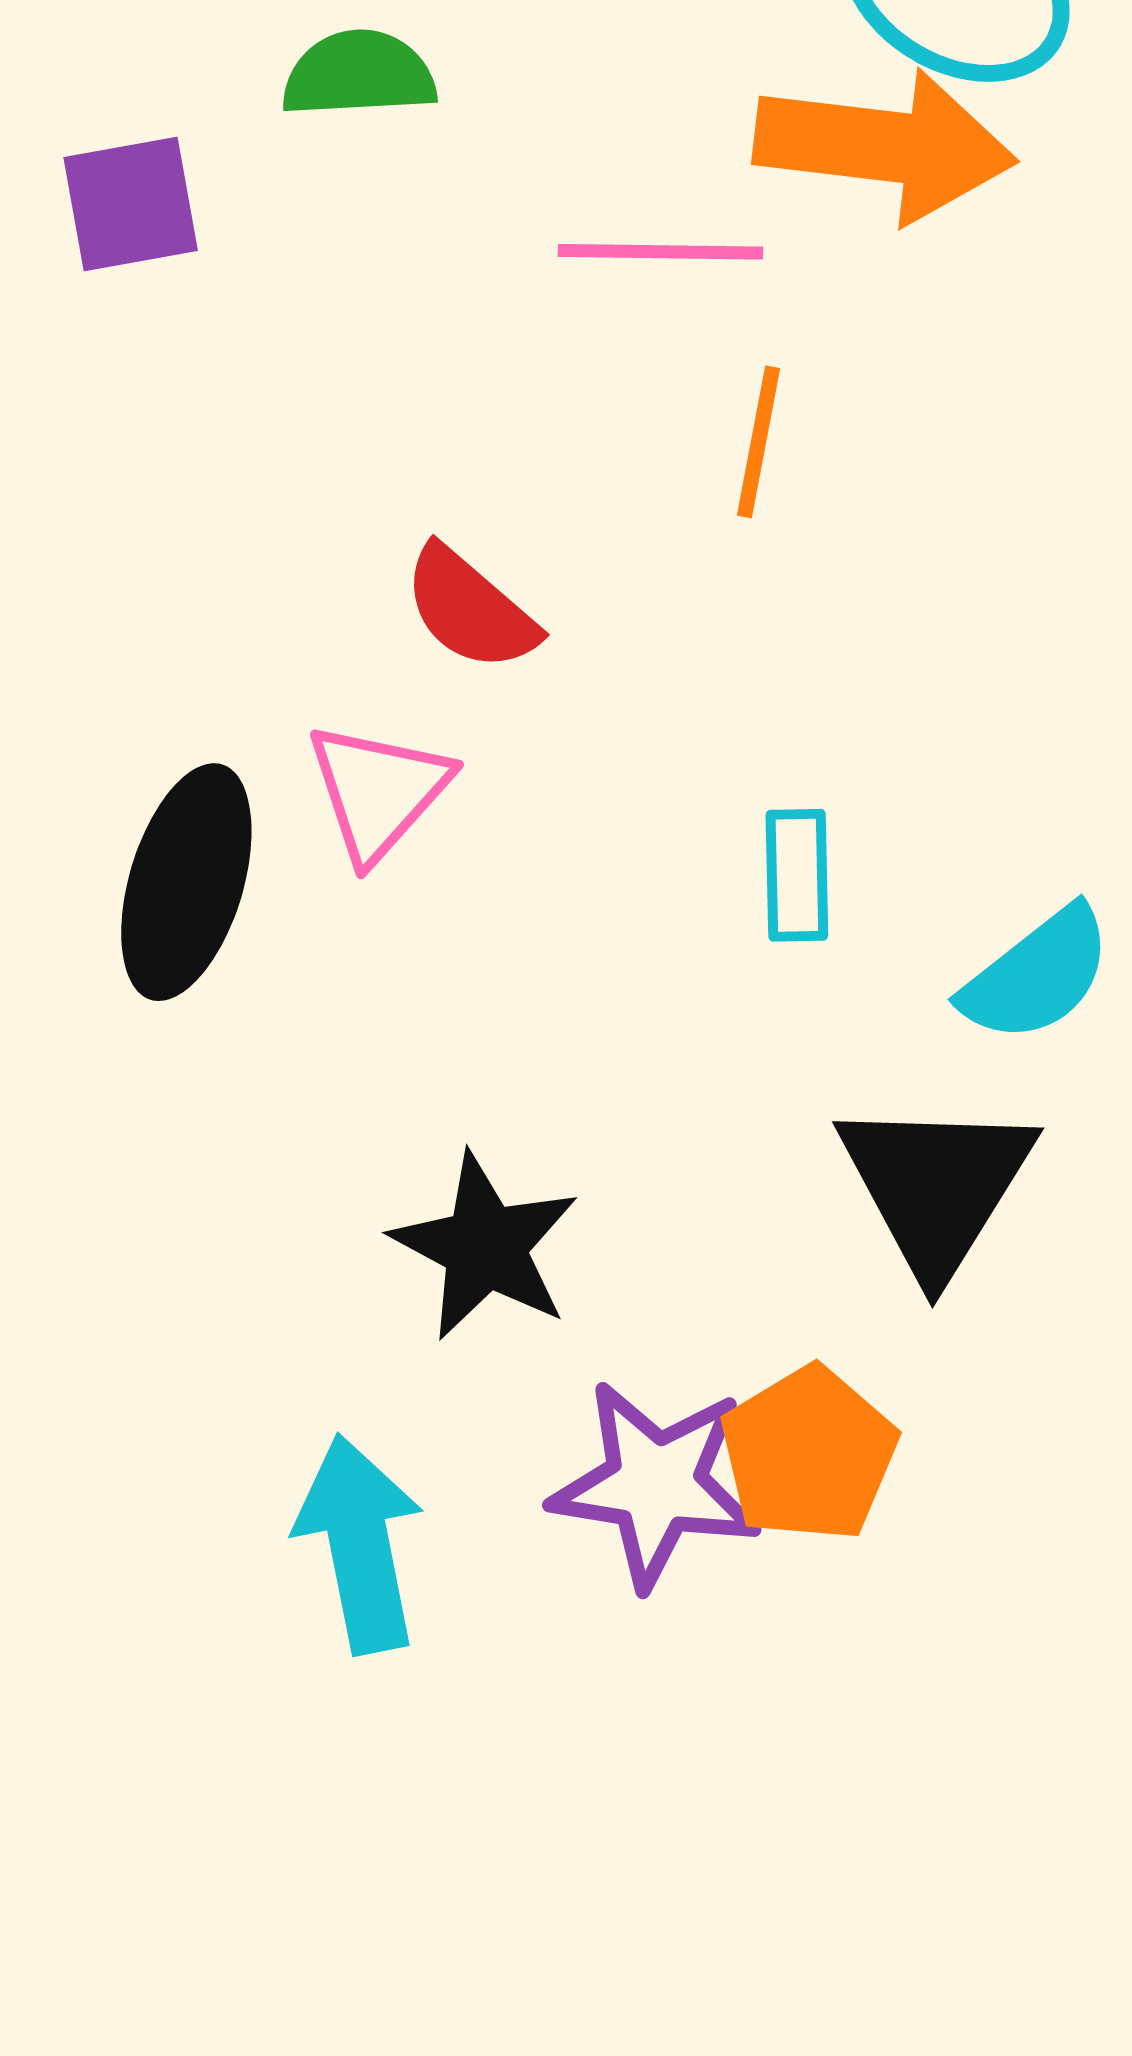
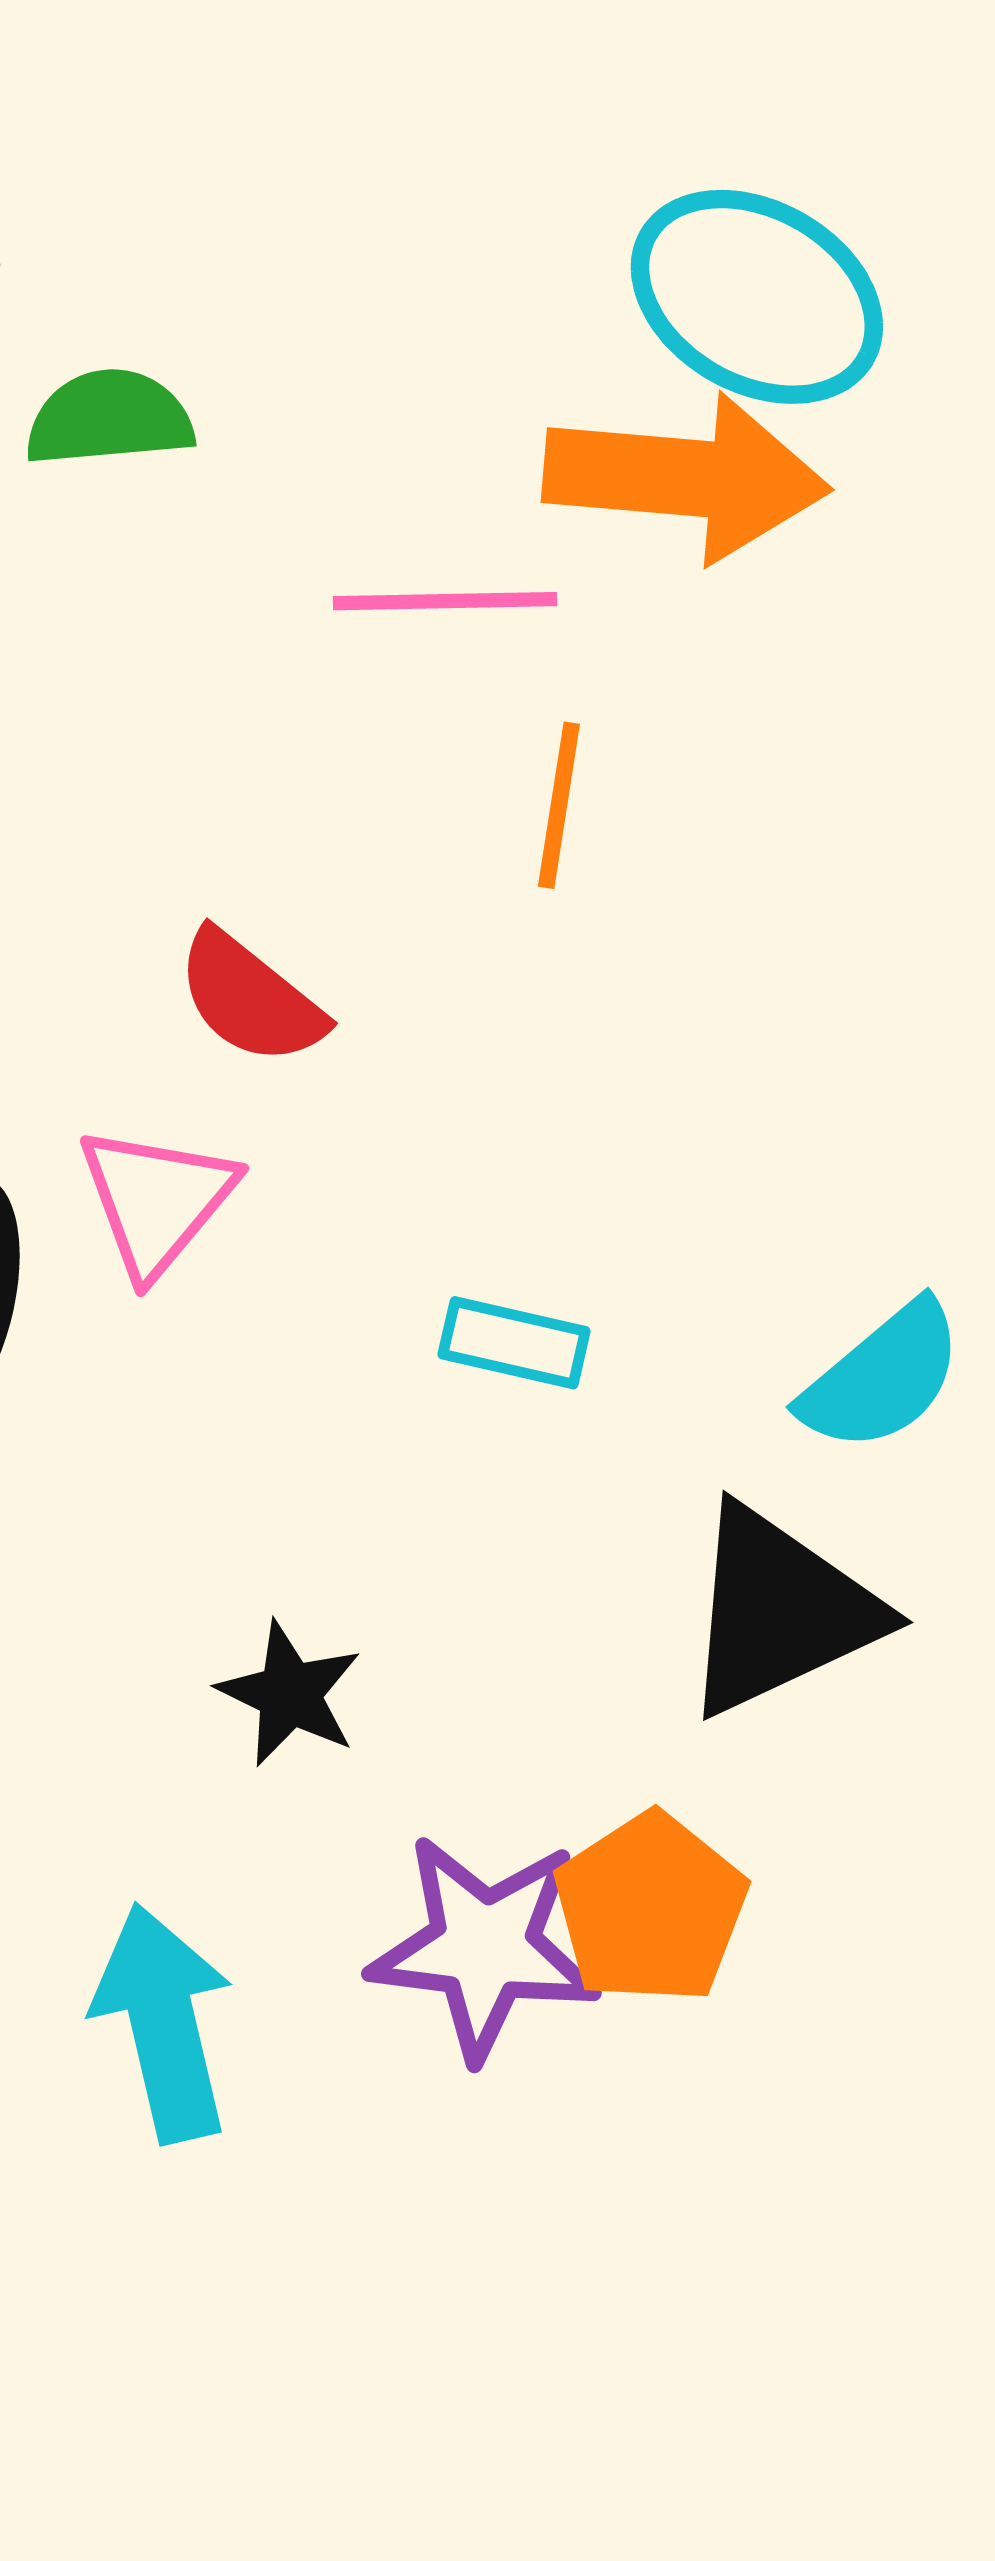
cyan rectangle: (797, 875) -> (514, 1343), moved, turned -74
black triangle: (936, 1186) -> (780, 1611), turned 35
black star: (485, 1247) -> (290, 1694), size x0.7

